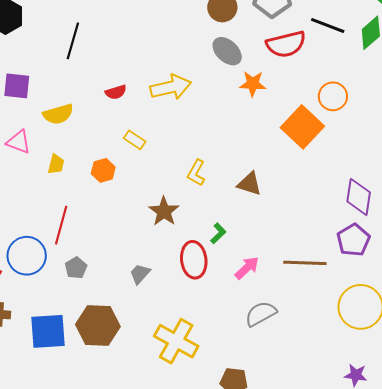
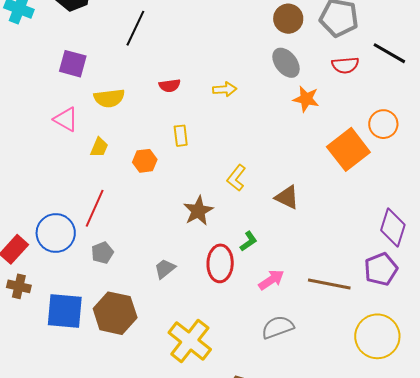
red semicircle: (286, 44) -> (345, 65), size x0.7
yellow arrow: (171, 87) -> (225, 89), size x0.6
yellow rectangle: (135, 140) -> (181, 136), turned 40

